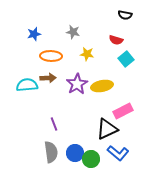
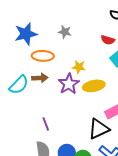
blue star: (34, 34) -> (26, 34), size x1.6
yellow star: (87, 54) -> (79, 67), moved
cyan semicircle: (27, 85) -> (19, 85), turned 140

